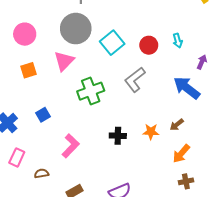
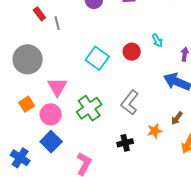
gray circle: (76, 29) -> (28, 59), moved
pink circle: (25, 34) -> (51, 114), moved
gray L-shape: (135, 80) -> (130, 103), moved
blue square: (43, 115) -> (51, 142), size x1.5

